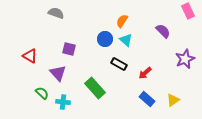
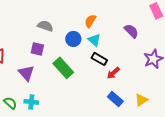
gray semicircle: (56, 13) -> (45, 26), moved
black rectangle: (119, 64) -> (99, 59), moved
green rectangle: (95, 88) -> (63, 68), moved
green semicircle: (42, 93) -> (10, 103), moved

